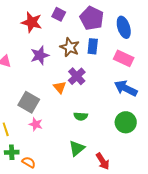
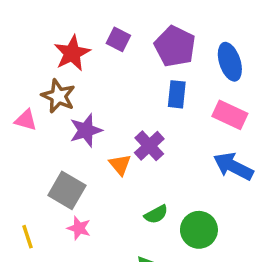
red star: (32, 22) -> (72, 53), turned 30
brown star: (70, 47) -> (58, 96), moved
purple star: (40, 55) -> (86, 130), moved
green semicircle: (81, 116) -> (156, 214), turned -32
green circle: (126, 122) -> (199, 230), moved

